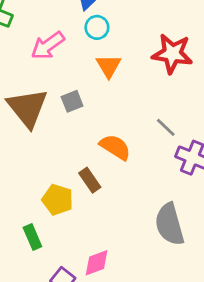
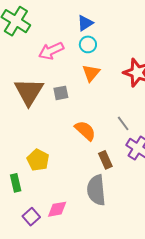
brown rectangle: (90, 180) -> (105, 160), moved
gray semicircle: (169, 224) -> (96, 190), moved

